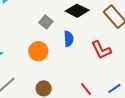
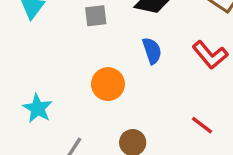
gray square: (46, 22) -> (96, 16), moved, turned -32

